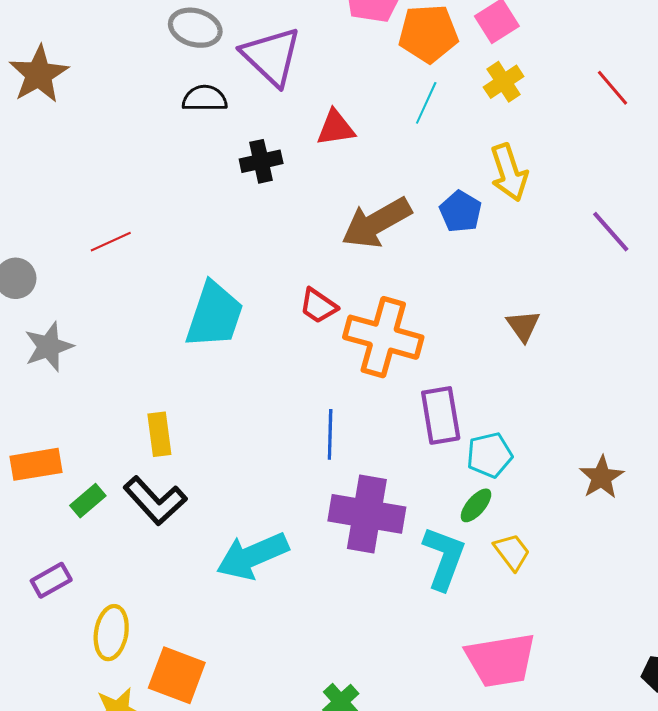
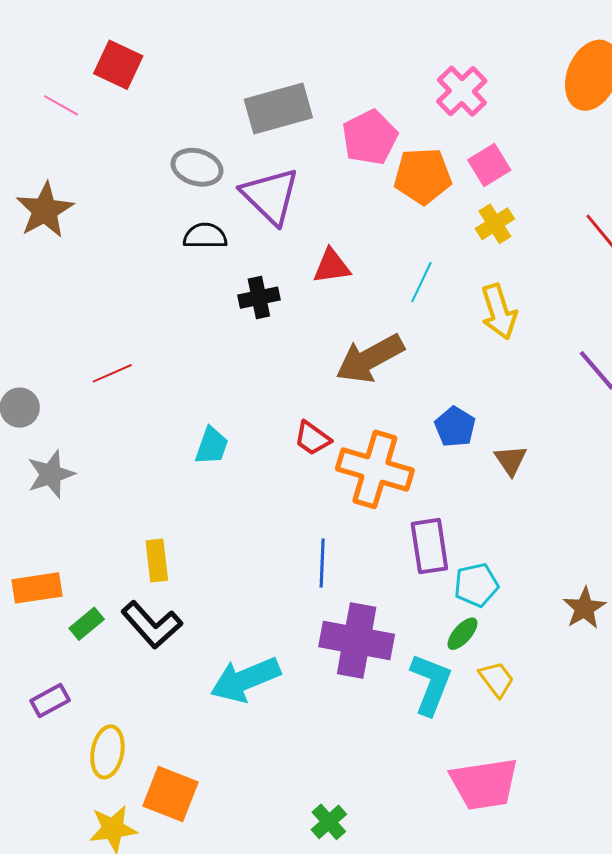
cyan line: (426, 103) -> (421, 282), moved
blue pentagon: (461, 212) -> (455, 427), moved
cyan trapezoid: (214, 315) -> (212, 446), size x0.6

